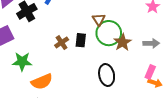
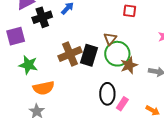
black rectangle: (81, 40) -> (89, 55), size x1.5
brown cross: (62, 43) -> (70, 54), size x1.6
pink rectangle: (150, 72) -> (122, 104), moved

